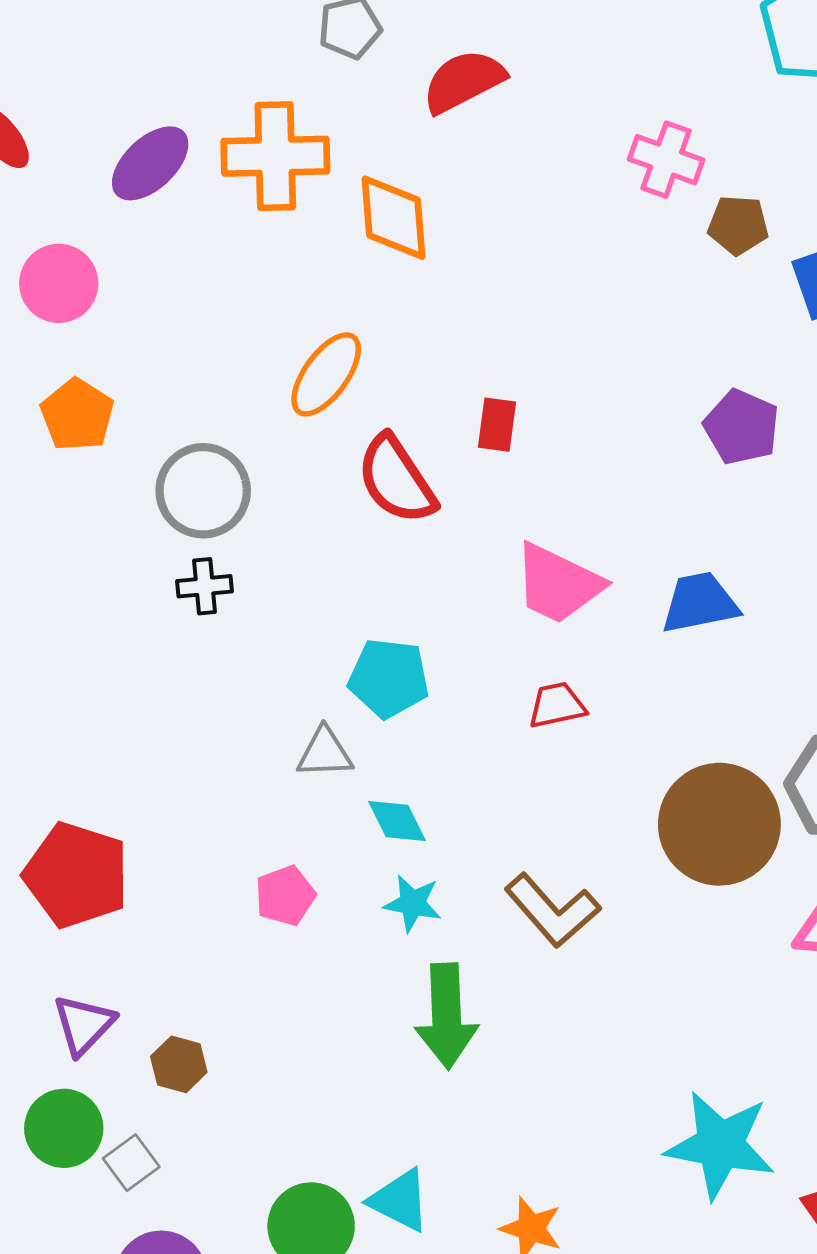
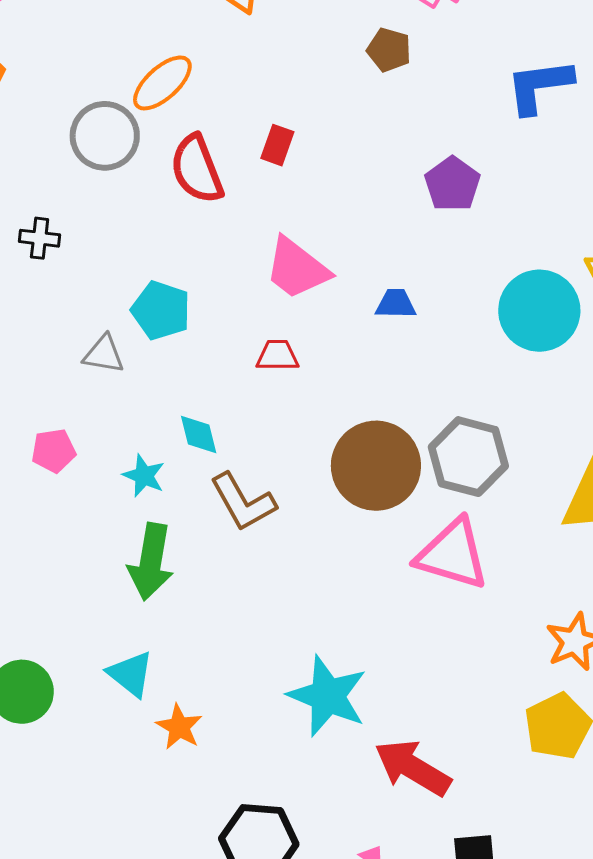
brown pentagon: (738, 225) -> (389, 50), moved
gray circle: (203, 491) -> (105, 136), moved
black cross: (205, 586) -> (40, 238), moved
blue trapezoid: (700, 603) -> (396, 304), size x0.7
cyan diamond: (397, 821) -> (199, 435), moved
cyan triangle: (400, 1200) -> (131, 674), moved

